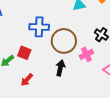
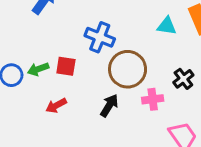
red square: (24, 53) -> (66, 66), turned -32

